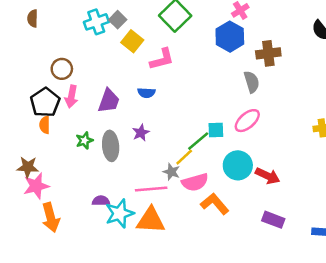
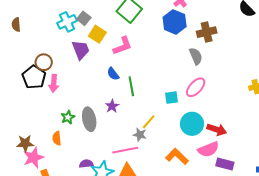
blue semicircle: (146, 93) -> (113, 74), turned 56
purple trapezoid: (109, 101) -> (81, 50), moved, turned -35
black pentagon: (45, 102) -> (34, 77), moved
orange semicircle: (45, 125) -> (57, 138), moved
green line: (198, 141) -> (131, 86), moved, turned -54
pink semicircle: (195, 182) -> (208, 149), moved

